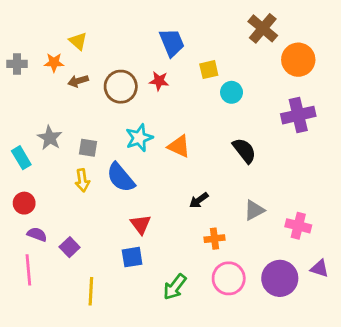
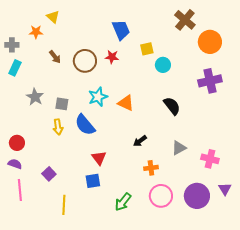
yellow triangle: (78, 41) -> (53, 17), moved
orange star: (54, 62) -> (36, 32), moved
brown arrow: (78, 81) -> (55, 57), turned -112
cyan rectangle: (21, 158) -> (15, 68), moved, turned 56
purple semicircle: (37, 234) -> (15, 164), moved
purple triangle: (320, 268) -> (225, 189), turned 40

